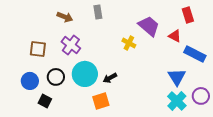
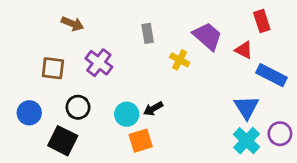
gray rectangle: (98, 12) -> (148, 33), moved
brown arrow: (65, 17) -> (72, 24), moved
cyan circle: (85, 74) -> (127, 114), moved, size x0.7
blue circle: (30, 81) -> (29, 113), moved
black square: (45, 101) -> (63, 141), size x1.5

